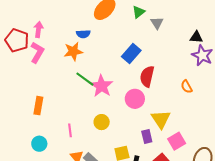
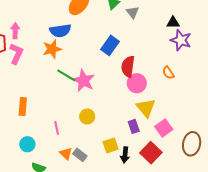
blue semicircle: (83, 34) -> (60, 31), size x1.5
pink circle: (135, 99) -> (137, 83), moved

